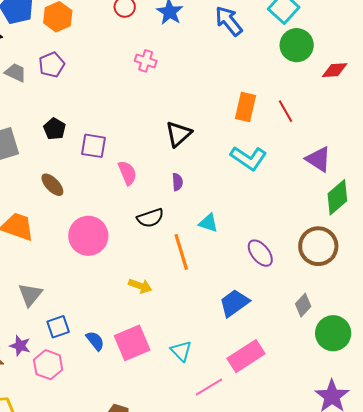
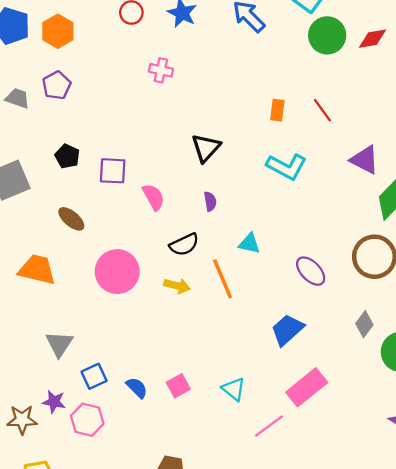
red diamond: (335, 70) -> (373, 39), moved
orange rectangle: (246, 107) -> (277, 110), size x0.7
yellow arrow: (140, 286) -> (177, 286), moved
pink square: (132, 343) -> (178, 386), size x0.6

